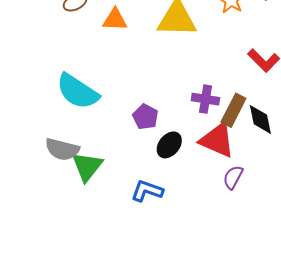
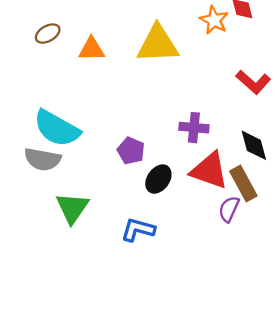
brown rectangle: (233, 110) -> (243, 183), moved, turned -52
gray semicircle: (62, 149) -> (43, 159), moved

